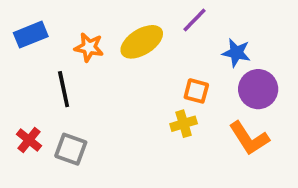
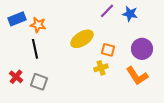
yellow ellipse: (142, 42) -> (82, 39), moved
orange star: (89, 47) -> (38, 25), moved
blue star: (236, 53) -> (130, 14), moved

